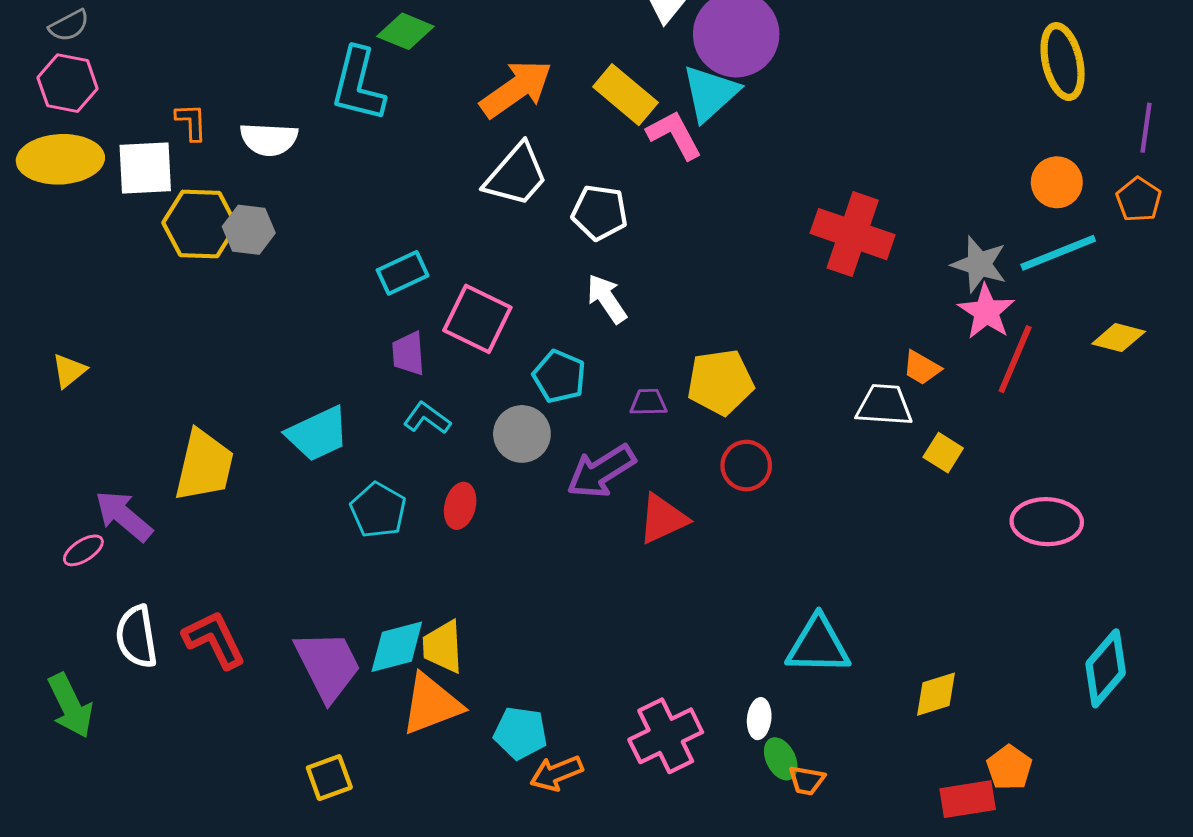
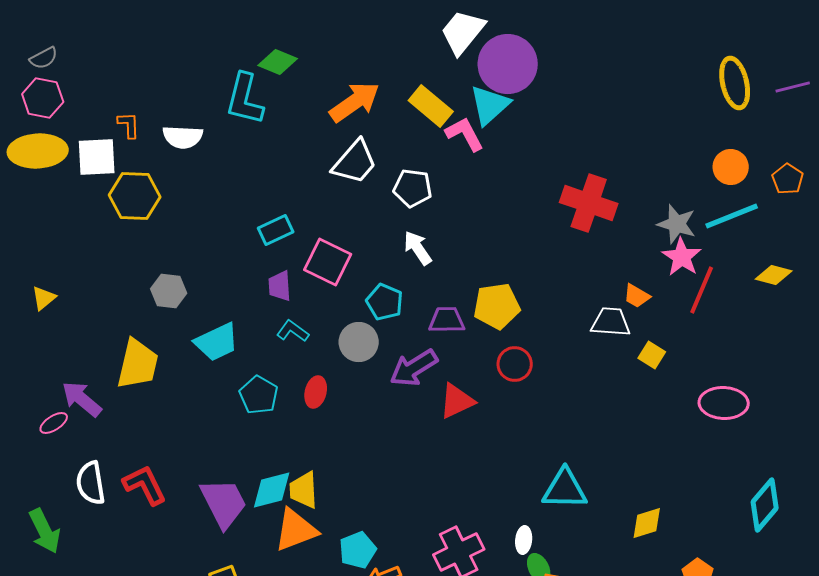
purple line: (1146, 128) -> (793, 87), moved, turned 68
gray hexagon: (249, 230) -> (169, 291), moved
purple trapezoid: (648, 402) -> (447, 320), size x1.4
cyan pentagon: (520, 733) -> (358, 550), turned -30

